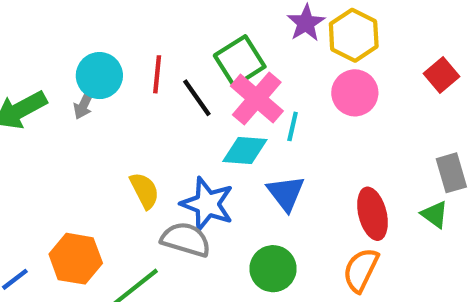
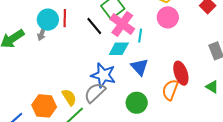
red line: (157, 74) -> (65, 18), moved
yellow semicircle: (144, 191) -> (69, 97), moved
green triangle: (435, 214) -> (212, 87), moved
gray semicircle: (186, 239) -> (95, 93), turned -55
orange semicircle: (361, 270) -> (170, 90), moved

